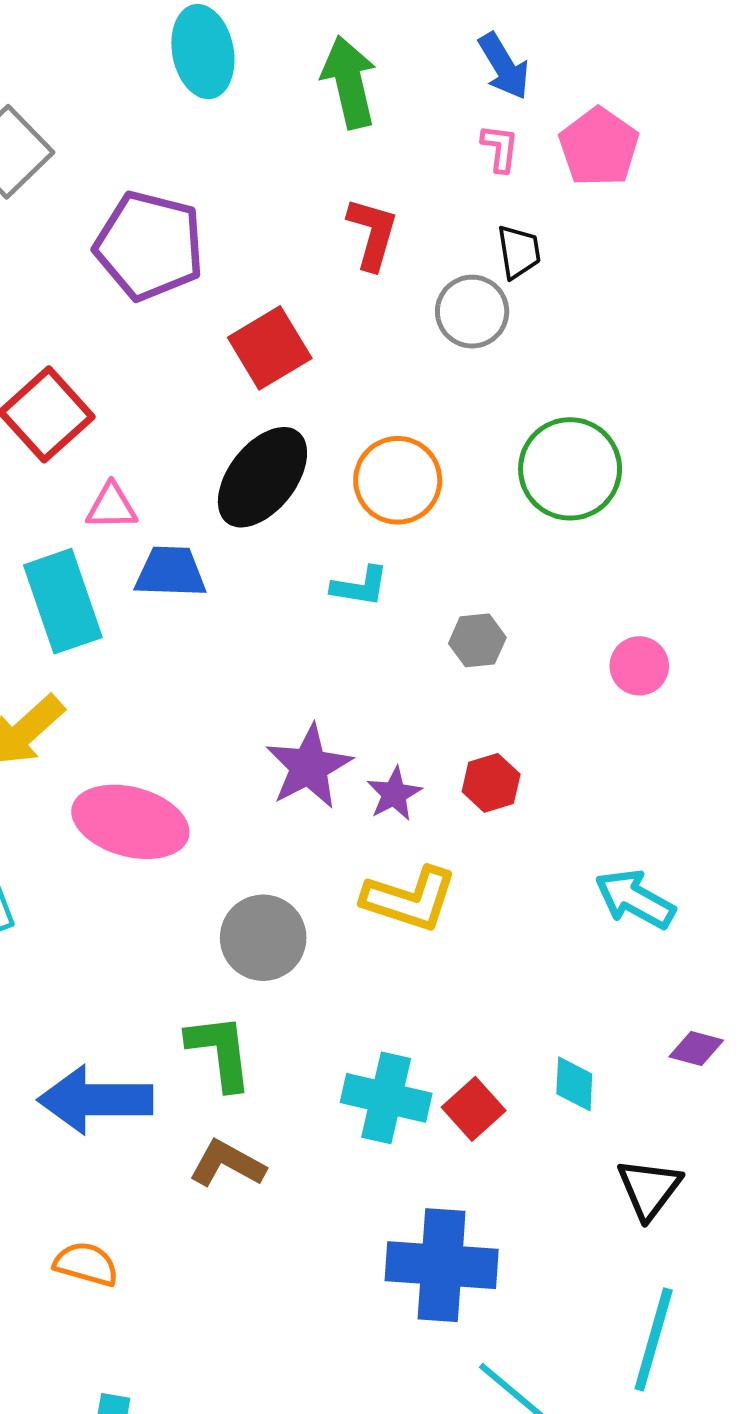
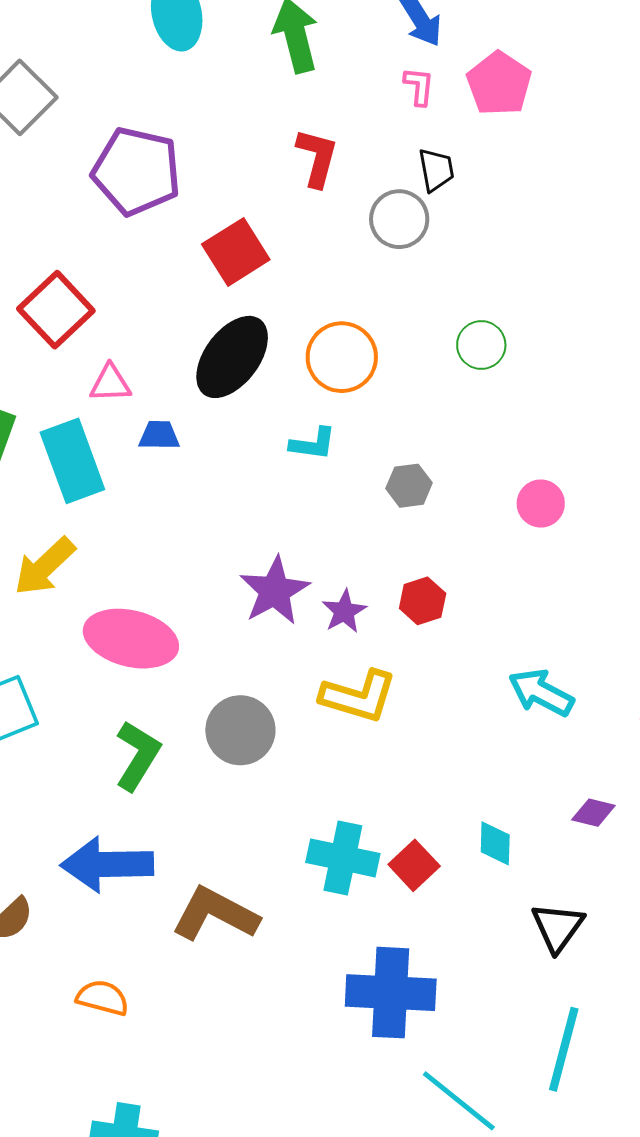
green circle: (570, 469) -> (481, 345), size x0.6
blue trapezoid: (170, 572) -> (159, 435), size x0.7
green L-shape: (220, 1052) -> (138, 756), moved, turned 40
brown L-shape: (227, 1164) -> (215, 914), size x1.4

